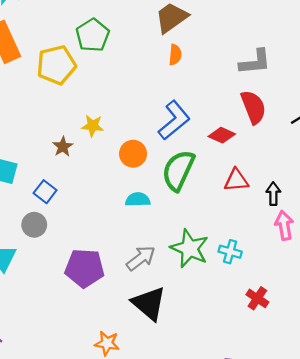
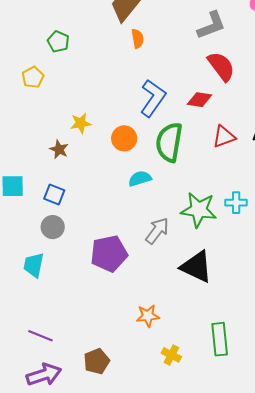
green pentagon: (93, 35) -> (58, 42), size x0.7
yellow pentagon: (56, 65) -> (33, 77), size x0.6
black triangle: (149, 303) -> (196, 267), moved

